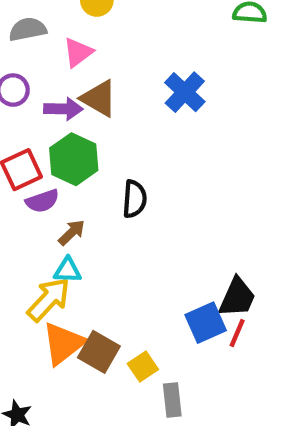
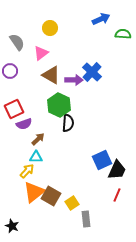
gray semicircle: (28, 29) -> (17, 42), turned 66
purple arrow: (63, 109) -> (74, 80), moved
green hexagon: (74, 159) -> (59, 105), moved
yellow arrow: (49, 299) -> (27, 171), size x0.7
blue square: (206, 323) -> (102, 160), moved
red line: (237, 333) -> (117, 195), moved

